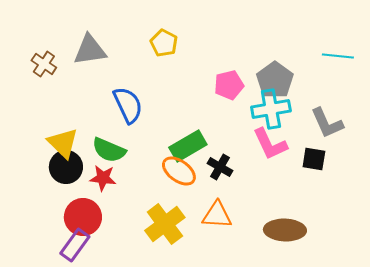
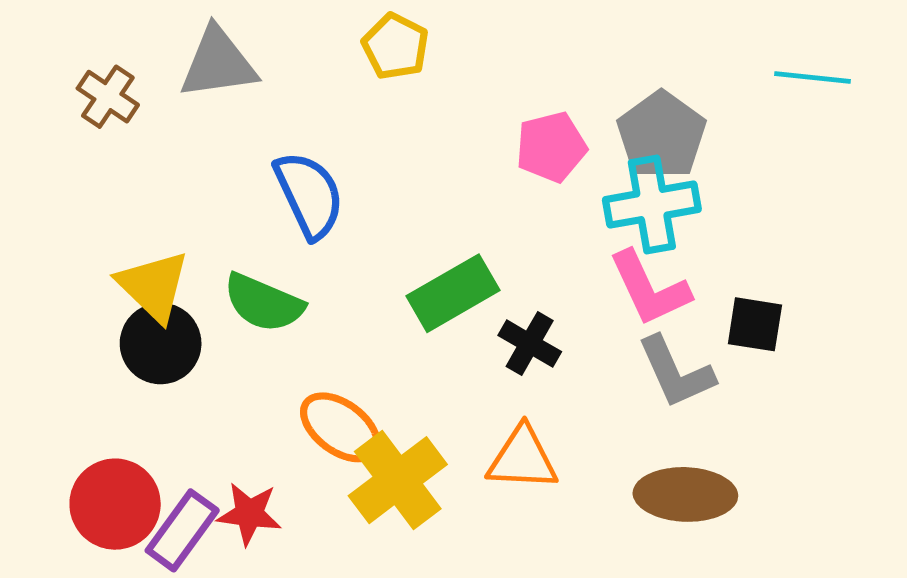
gray L-shape: (327, 123) -> (676, 372), moved
orange ellipse: (179, 171) -> (340, 427), moved
red star: (103, 178) -> (249, 514), moved
red circle: (83, 217) -> (115, 504), moved

